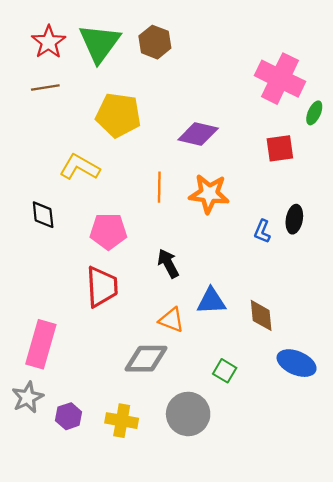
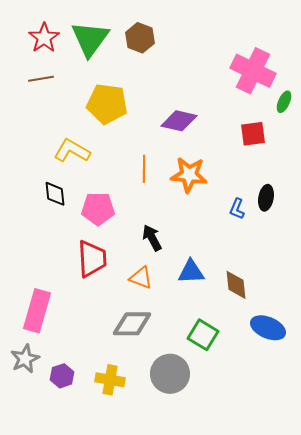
black diamond: (43, 215) -> (55, 194), moved
orange triangle: (171, 320) -> (141, 278), moved
green square: (225, 371) -> (203, 335), size x1.4

